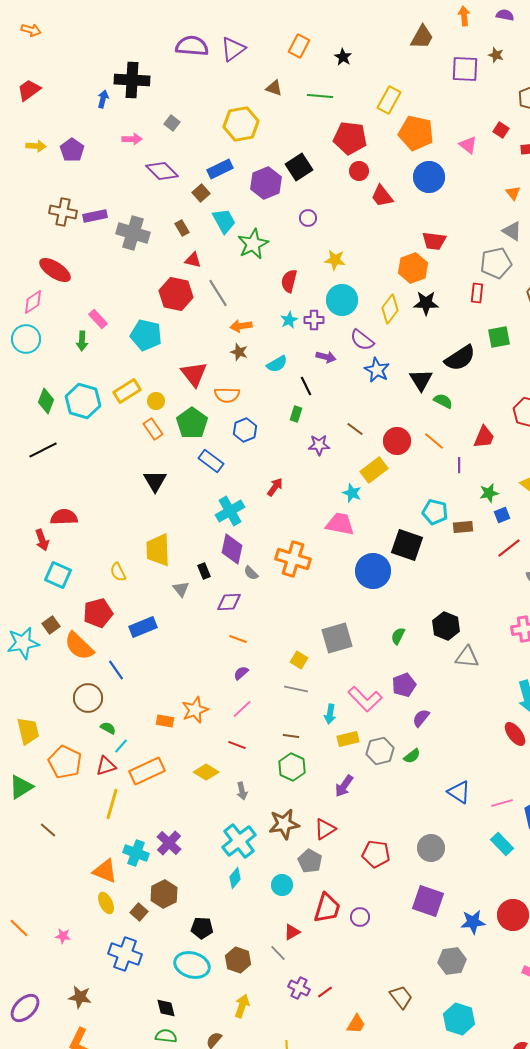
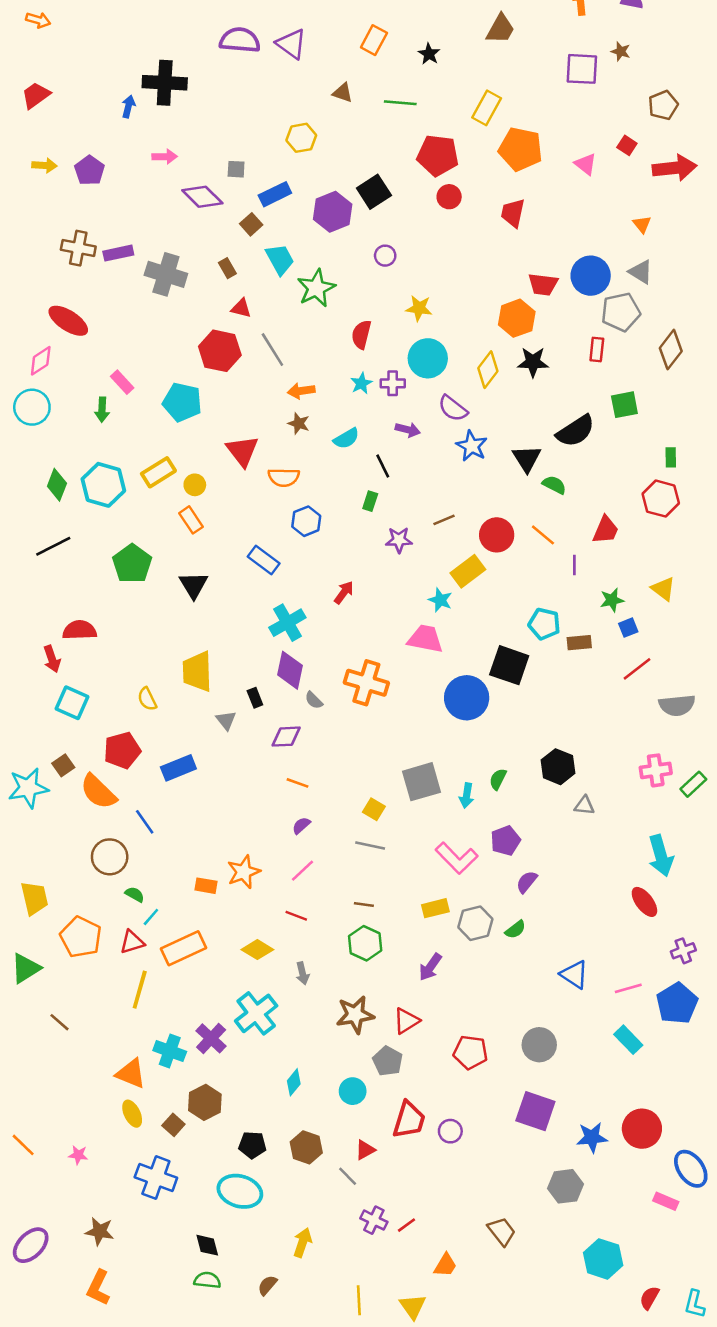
brown trapezoid: (422, 37) -> (500, 29), moved
purple triangle: (233, 49) -> (291, 44), turned -48
gray square: (172, 123) -> (236, 169), moved, turned -35
yellow hexagon: (241, 124) -> (301, 138), size x0.7
blue circle: (429, 177) -> (591, 276), moved
red trapezoid: (382, 196) -> (513, 213), moved, turned 50
green pentagon: (192, 423) -> (132, 564), moved
brown line: (355, 429) -> (444, 520), turned -60
gray triangle: (467, 657) -> (584, 805), size x0.7
cyan arrow: (330, 714) -> (467, 795), moved
cyan cross: (239, 841) -> (256, 1013), moved
brown hexagon: (238, 960) -> (306, 1147), moved
cyan hexagon: (459, 1019) -> (603, 1259), moved

